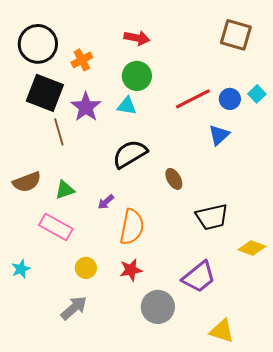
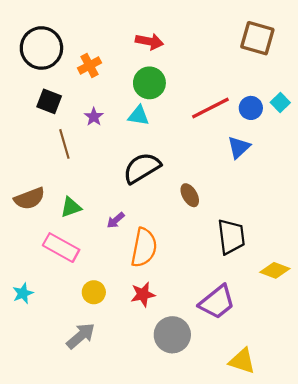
black square: (45, 93) -> (49, 101), size x0.6
purple star: (86, 107) -> (94, 117), size x0.6
black trapezoid: (212, 217) -> (231, 237), turned -84

